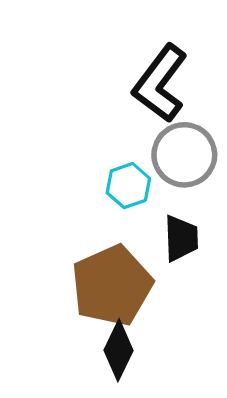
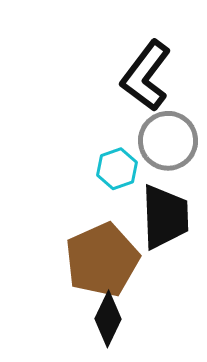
black trapezoid: (181, 238) -> (165, 217), size x1.5

